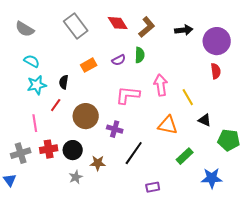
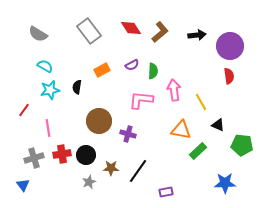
green semicircle: (140, 55) -> (153, 71), moved
red line: (56, 105) -> (24, 110), moved
black line: (134, 153) -> (138, 171), moved
green rectangle: (185, 156) -> (198, 151), moved

